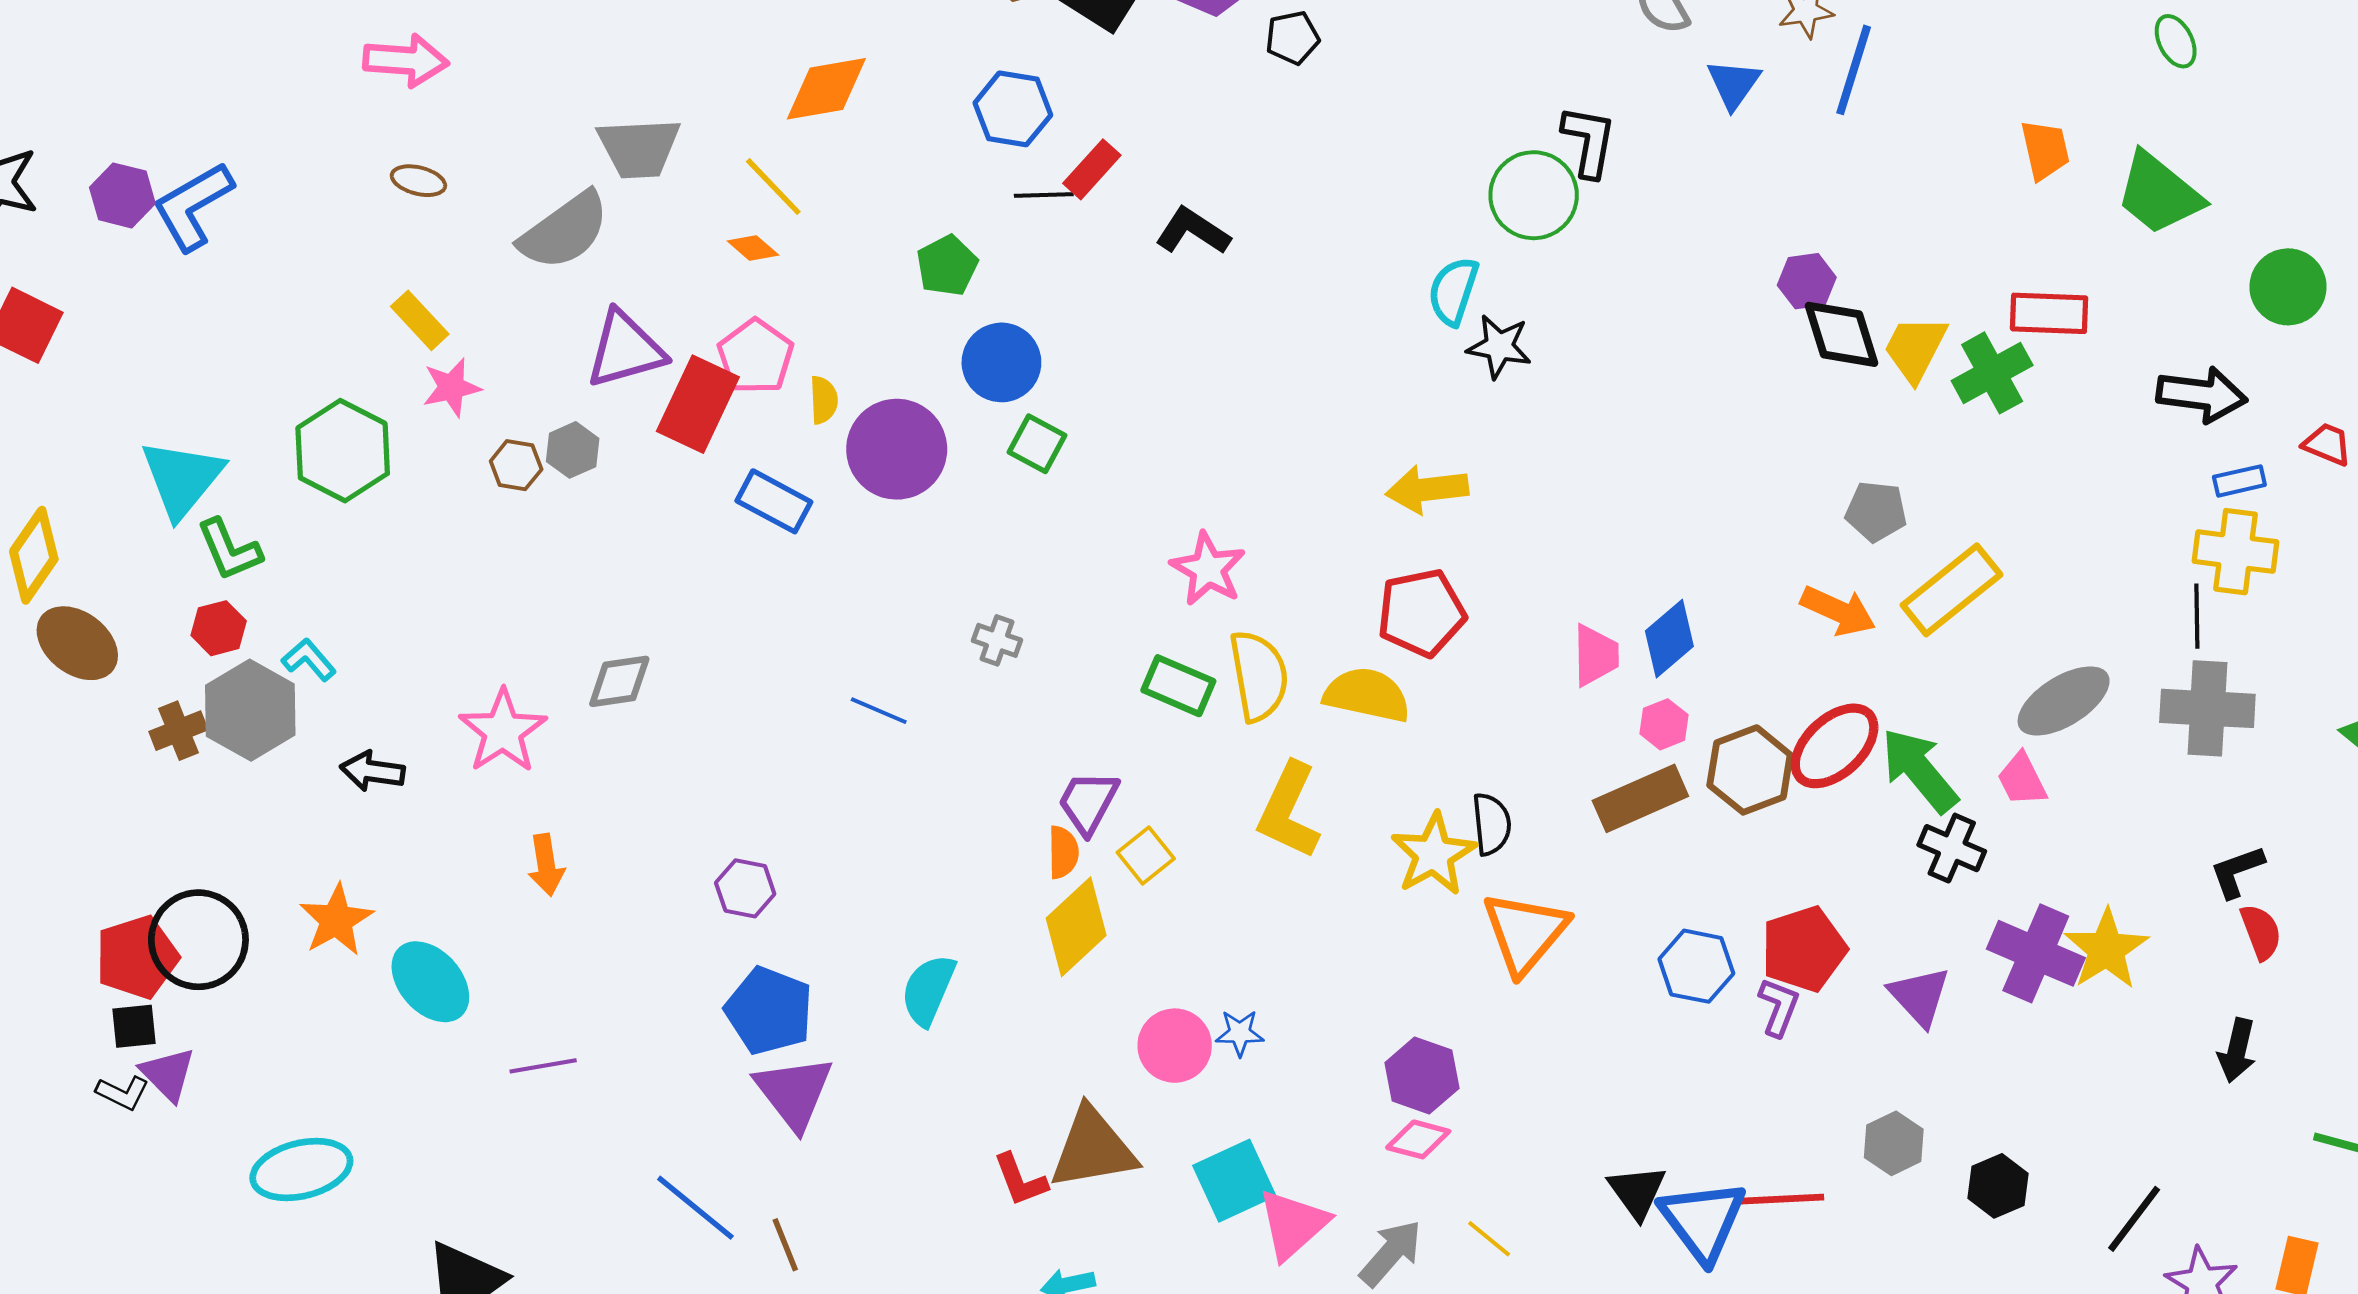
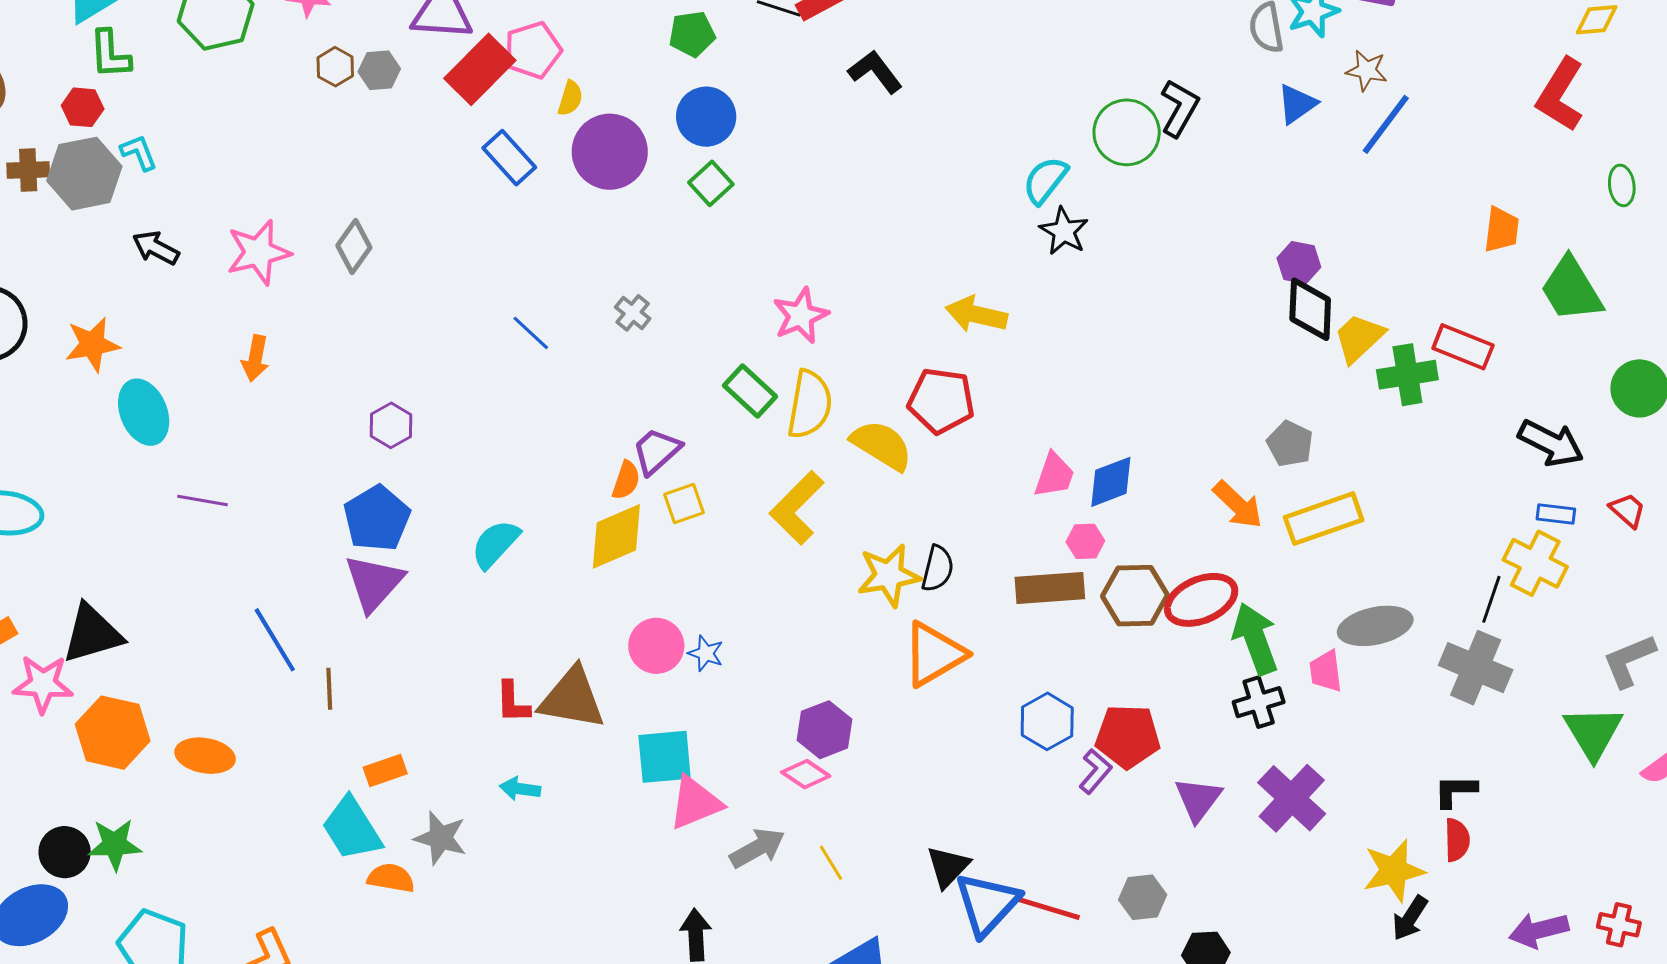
gray diamond: (619, 681) -> (354, 247), turned -66
black cross: (1952, 848) -> (1259, 702), turned 30
yellow star: (2106, 949) -> (1394, 871), moved

